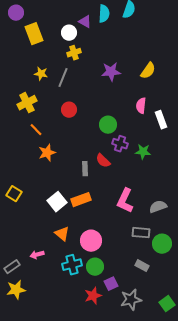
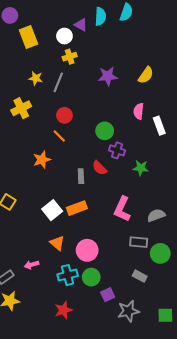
orange line: (36, 130) -> (59, 136), moved
green star: (143, 152) -> (141, 168), moved
red star: (93, 296) -> (63, 310), moved
green square: (167, 304) -> (165, 315), turned 35

